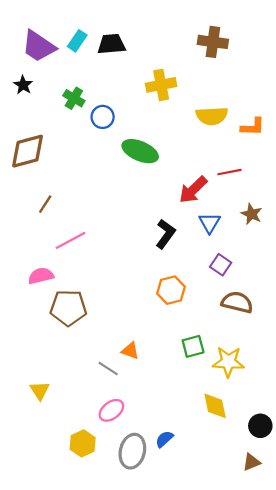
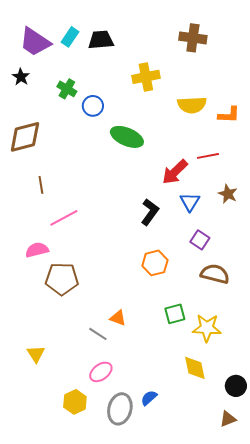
brown line: (45, 204) -> (41, 185), turned -42

